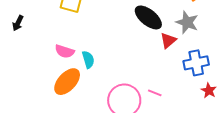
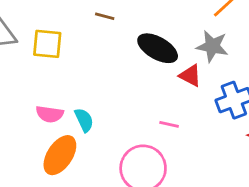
red triangle: (168, 40) -> (190, 75), turned -42
pink line: (155, 93) -> (169, 124), moved

